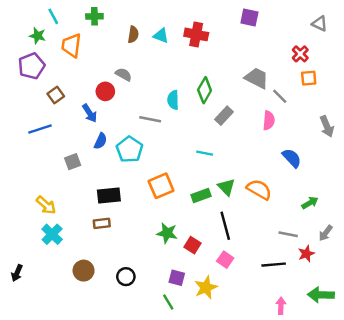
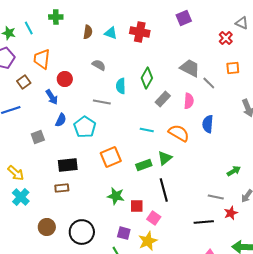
cyan line: (53, 16) -> (29, 28), moved
purple square: (249, 18) -> (184, 18), turned -35
orange trapezoid: (71, 45) -> (42, 59), moved
red cross: (300, 54) -> (226, 38), moved
gray semicircle: (123, 74) -> (99, 65), moved
pink semicircle: (269, 120) -> (189, 101), moved
blue semicircle: (292, 158) -> (208, 124), moved, turned -132
green triangle: (226, 187) -> (165, 158), turned 35
orange semicircle: (259, 189) -> (179, 133), moved
red square: (192, 245) -> (137, 206), turned -32
pink square: (225, 260) -> (154, 218), moved
black circle: (126, 277) -> (82, 232), size x1.6

